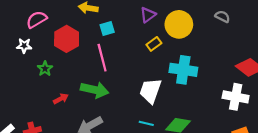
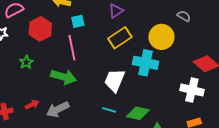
yellow circle: (179, 24) -> (161, 37), moved
yellow rectangle: (154, 44) -> (120, 38), size x1.6
green star: (45, 69) -> (26, 62), moved
red arrow: (61, 99) -> (32, 105), moved

